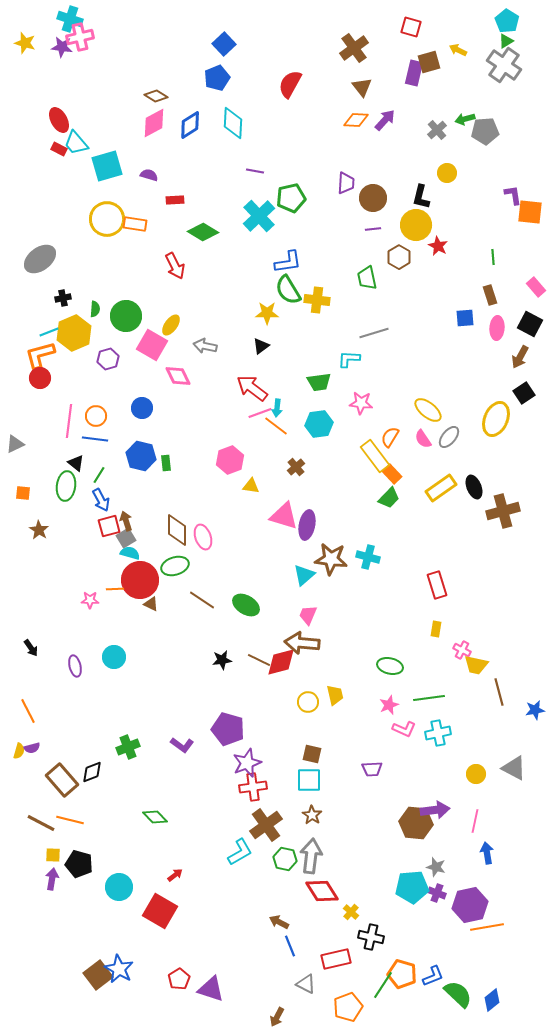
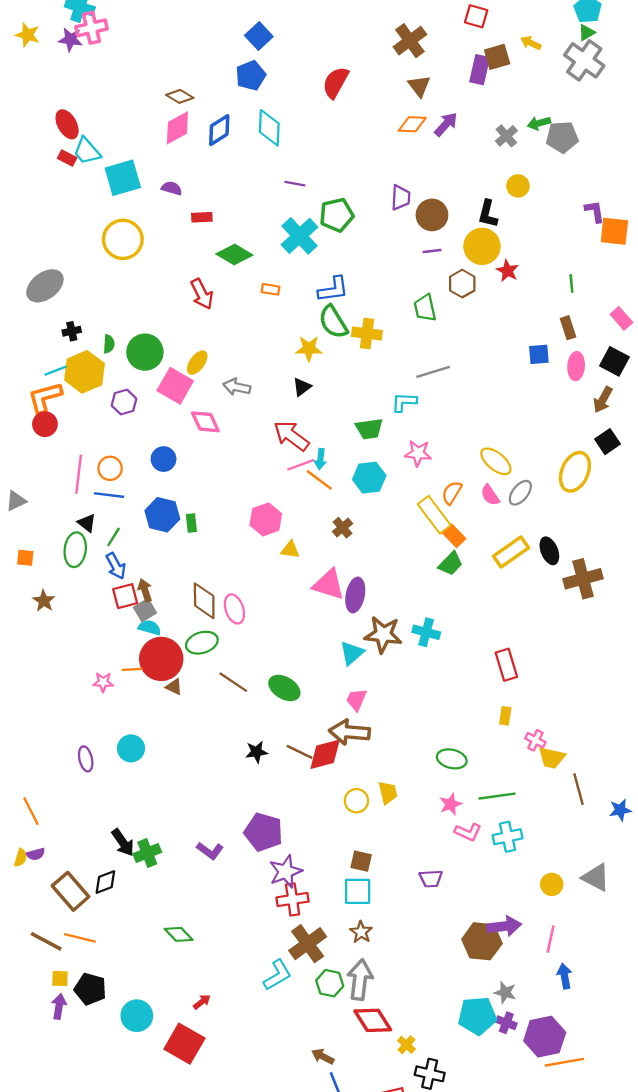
orange rectangle: (135, 224) -> (270, 289), moved, size x0.7
black arrow: (31, 648) -> (123, 843), moved, size x1.4

